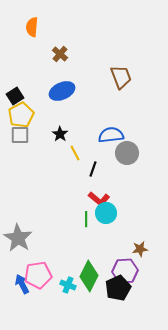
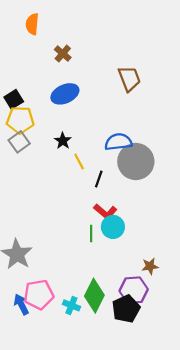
yellow pentagon: (21, 115) -> (20, 120), turned 30
gray square: (20, 135) -> (19, 142), turned -36
gray circle: (127, 153) -> (136, 162), size x1.4

